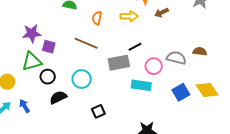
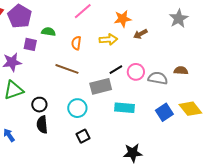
purple square: (49, 47) -> (30, 44), moved
pink circle: (154, 66) -> (136, 72), moved
black circle: (48, 77) -> (39, 105), moved
cyan circle: (82, 79) -> (77, 108), moved
black semicircle: (58, 97) -> (42, 125), turned -66

